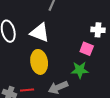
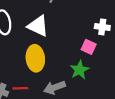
green star: (80, 70) -> (79, 70), turned -30

